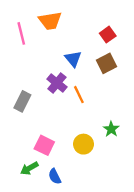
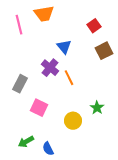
brown square: (107, 63) -> (104, 51), moved
pink square: (44, 145) -> (39, 108), moved

